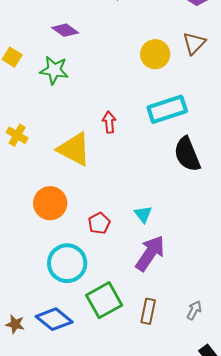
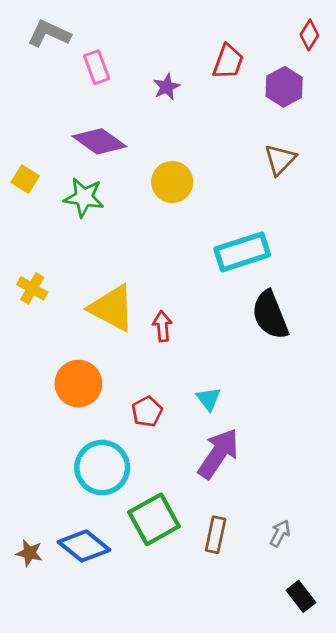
purple diamond: (65, 30) -> (99, 141), size x1.4
yellow circle: (155, 54) -> (172, 182), moved
red arrow: (109, 122) -> (162, 326), moved

